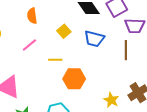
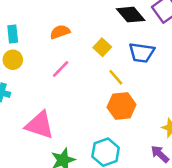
orange semicircle: (32, 16) -> (60, 32), turned 84
yellow line: (55, 60) -> (116, 77), moved, turned 56

